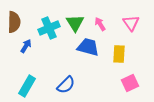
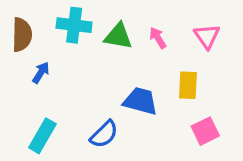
green triangle: (75, 23) -> (118, 36), turned -48
cyan cross: (49, 28) -> (74, 25), moved, turned 30
blue trapezoid: (88, 47) -> (140, 101), moved

